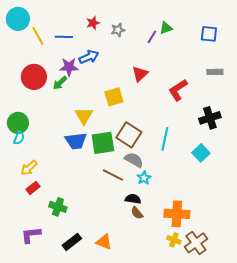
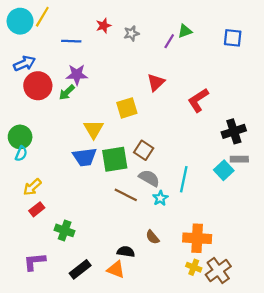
yellow line: (38, 36) -> (42, 17), moved, turned 60
blue arrow: (89, 57) -> (24, 63), moved
gray rectangle: (215, 72) -> (239, 159), moved
brown square: (129, 135) -> (144, 150), size x0.7
cyan line: (165, 139) -> (184, 179), moved
black semicircle: (133, 199) -> (126, 252), moved

